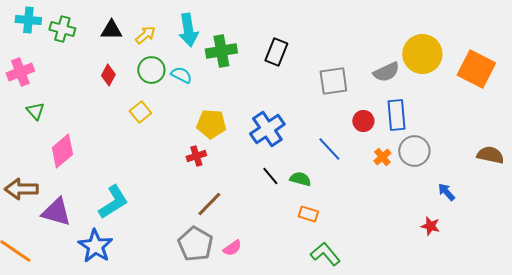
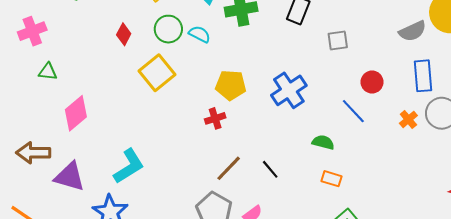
gray square: (333, 81) -> (338, 40), moved, size x0.7
green triangle: (35, 111) -> (48, 72), turned -42
yellow square: (140, 112) -> (157, 73), size x1.6
red circle: (363, 121) -> (372, 82), moved
black line: (270, 176) -> (270, 169), moved

